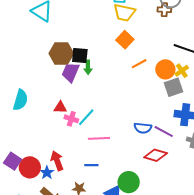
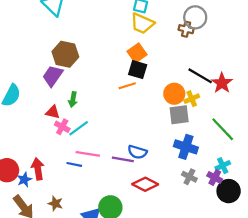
black square: (80, 55) -> (138, 70), moved
orange line: (139, 64) -> (127, 86), moved
green arrow: (88, 67) -> (73, 100), moved
purple trapezoid: (71, 72) -> (53, 76), moved
purple line: (164, 132) -> (123, 159), moved, turned -30
blue line: (91, 165) -> (74, 164), moved

